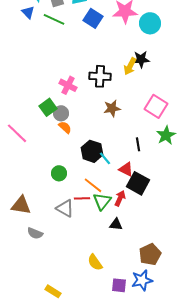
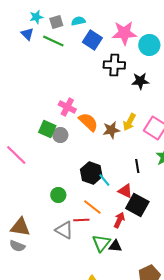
yellow arrow: (130, 66) -> (129, 122), moved
black cross: (100, 76) -> (114, 65), moved
green square: (48, 107) -> (47, 129), turned -30
orange semicircle: (65, 127) -> (88, 122), moved, size x1.5
green triangle: (102, 201) -> (101, 243), moved
gray semicircle: (35, 233) -> (17, 246), moved

